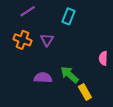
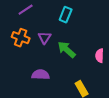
green arrow: (70, 75) -> (67, 50), moved

